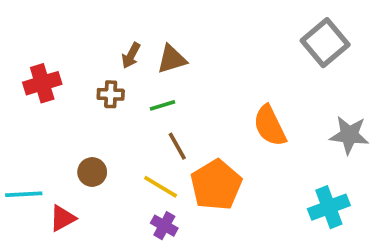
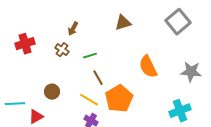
brown triangle: (172, 59) -> (123, 23), moved
brown cross: (111, 94) -> (62, 50), turned 32

